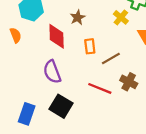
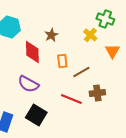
purple semicircle: (52, 72) -> (28, 84), turned -40
brown cross: (129, 82) -> (97, 93), turned -35

